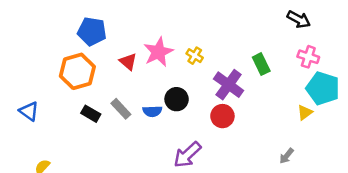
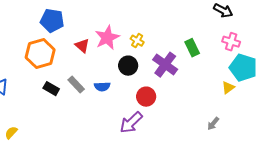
black circle: (177, 99) -> (128, 66), moved
red circle: (222, 116) -> (146, 97), moved

